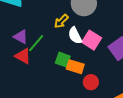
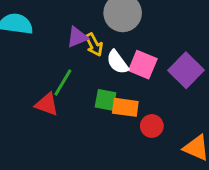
yellow arrow: (61, 21) -> (94, 45), turned -63
purple triangle: (21, 37) -> (77, 37), moved, turned -42

